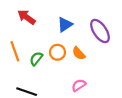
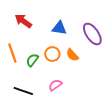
blue triangle: (65, 25) -> (59, 28), turned 42
pink semicircle: (79, 85) -> (55, 85), moved

